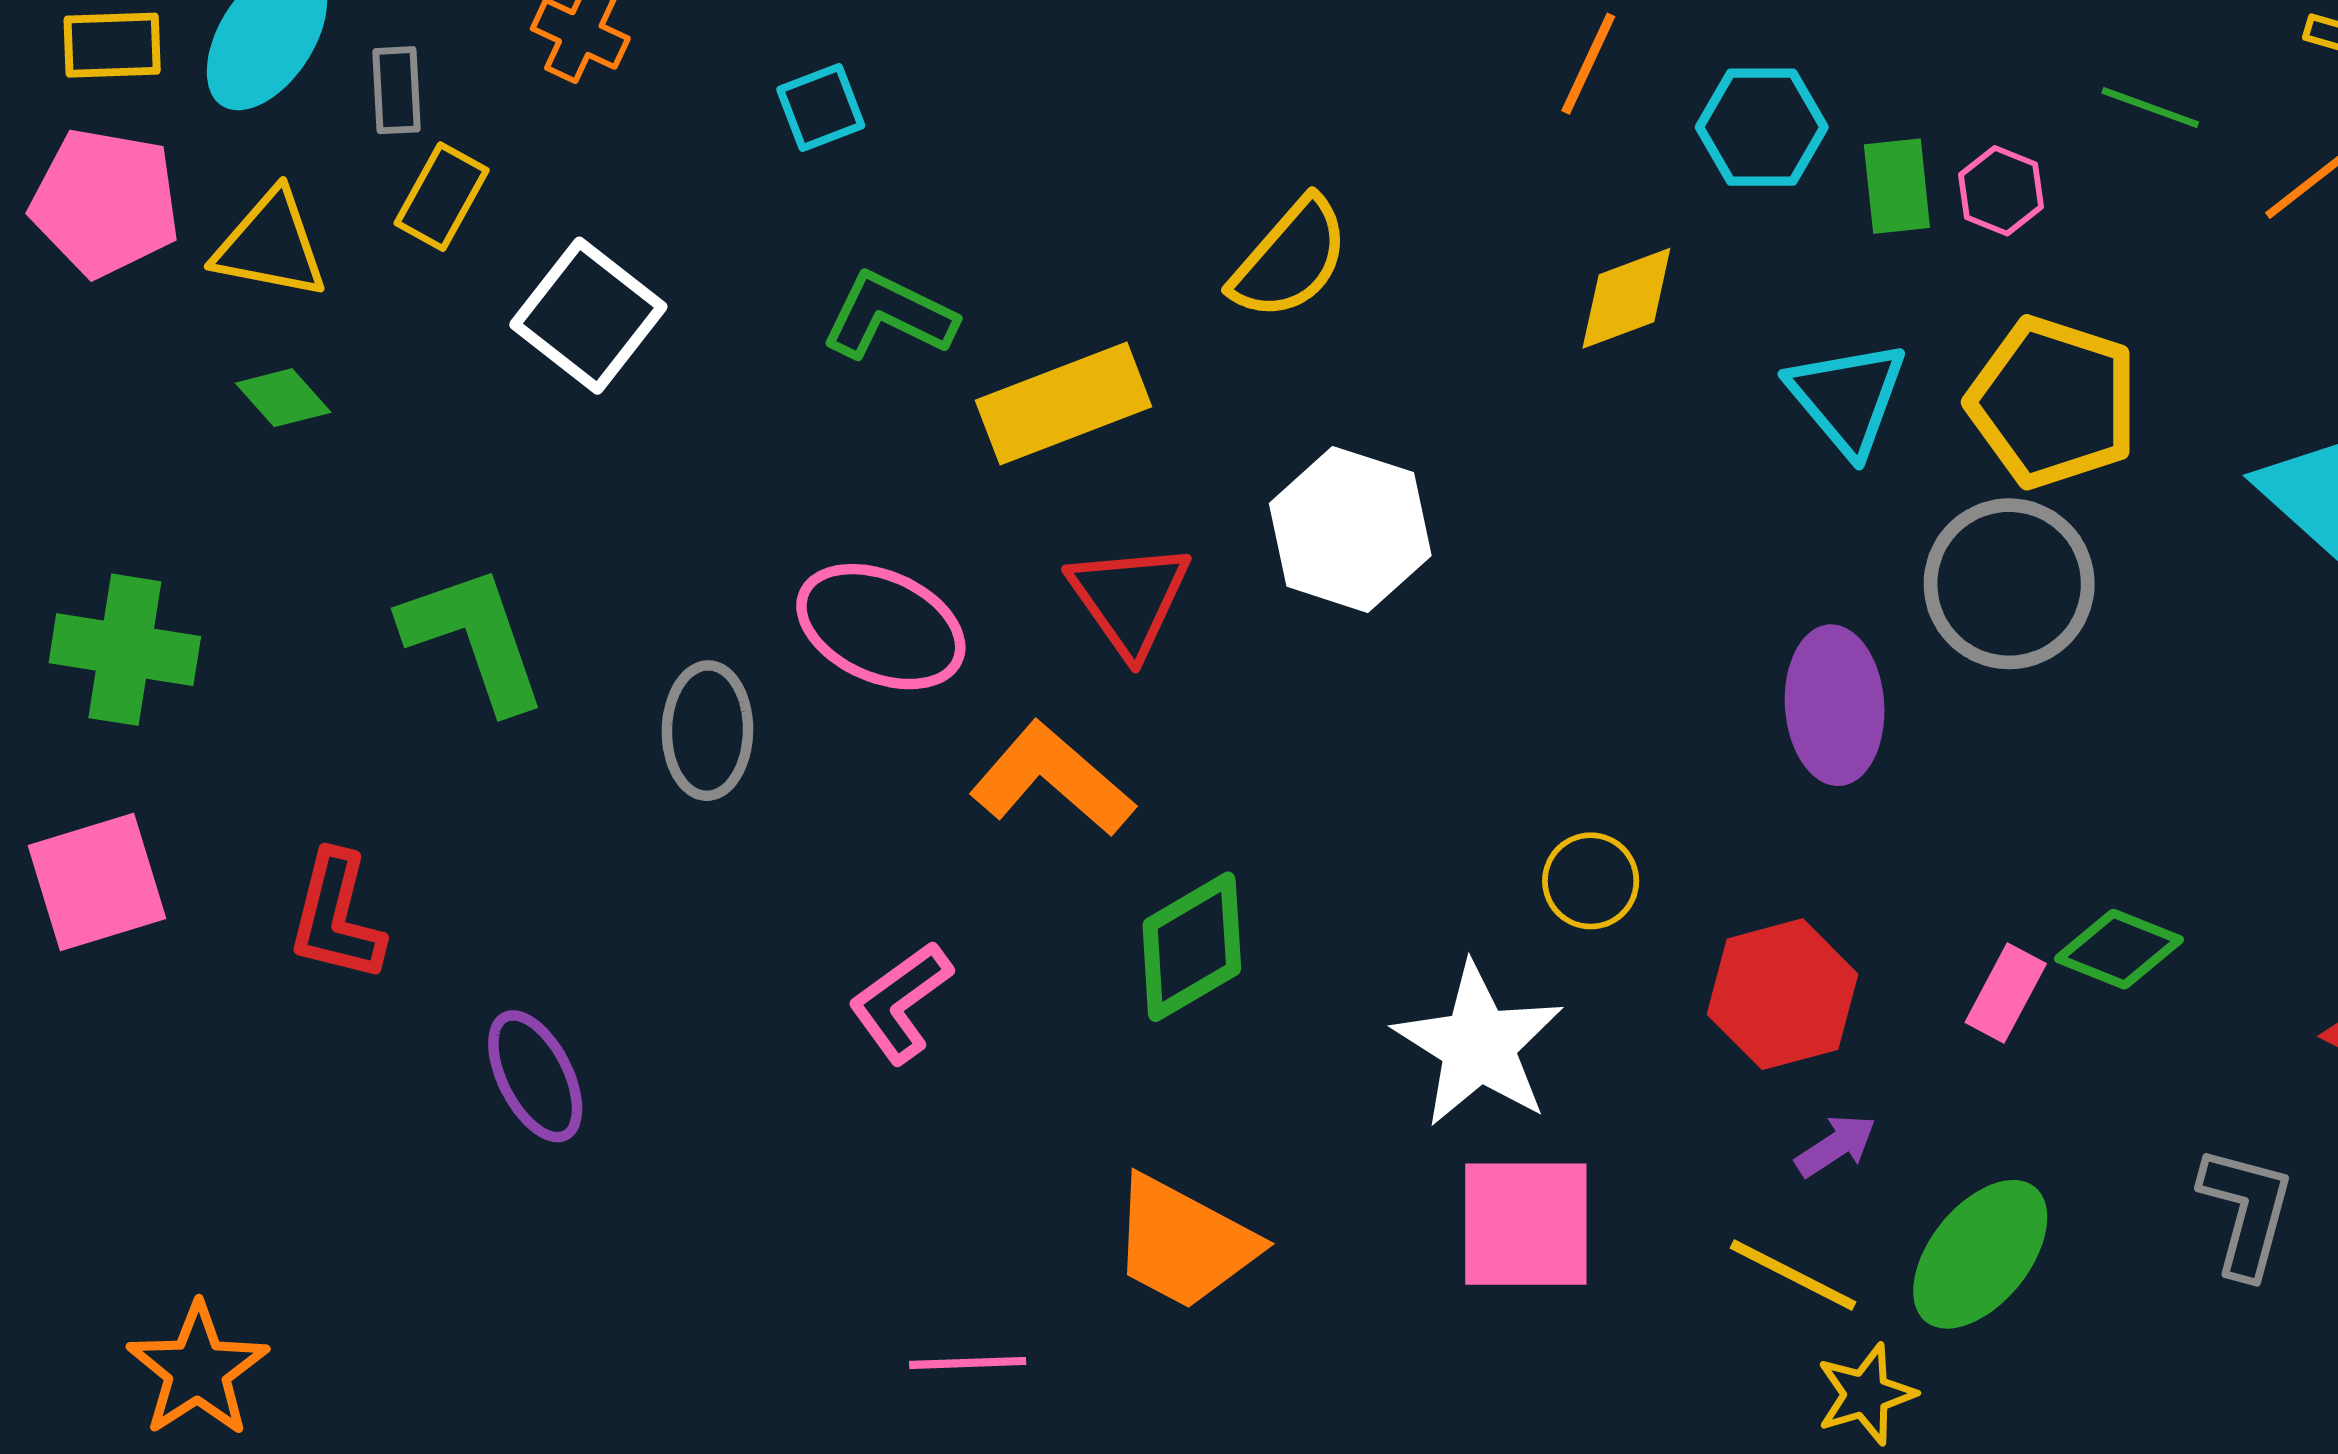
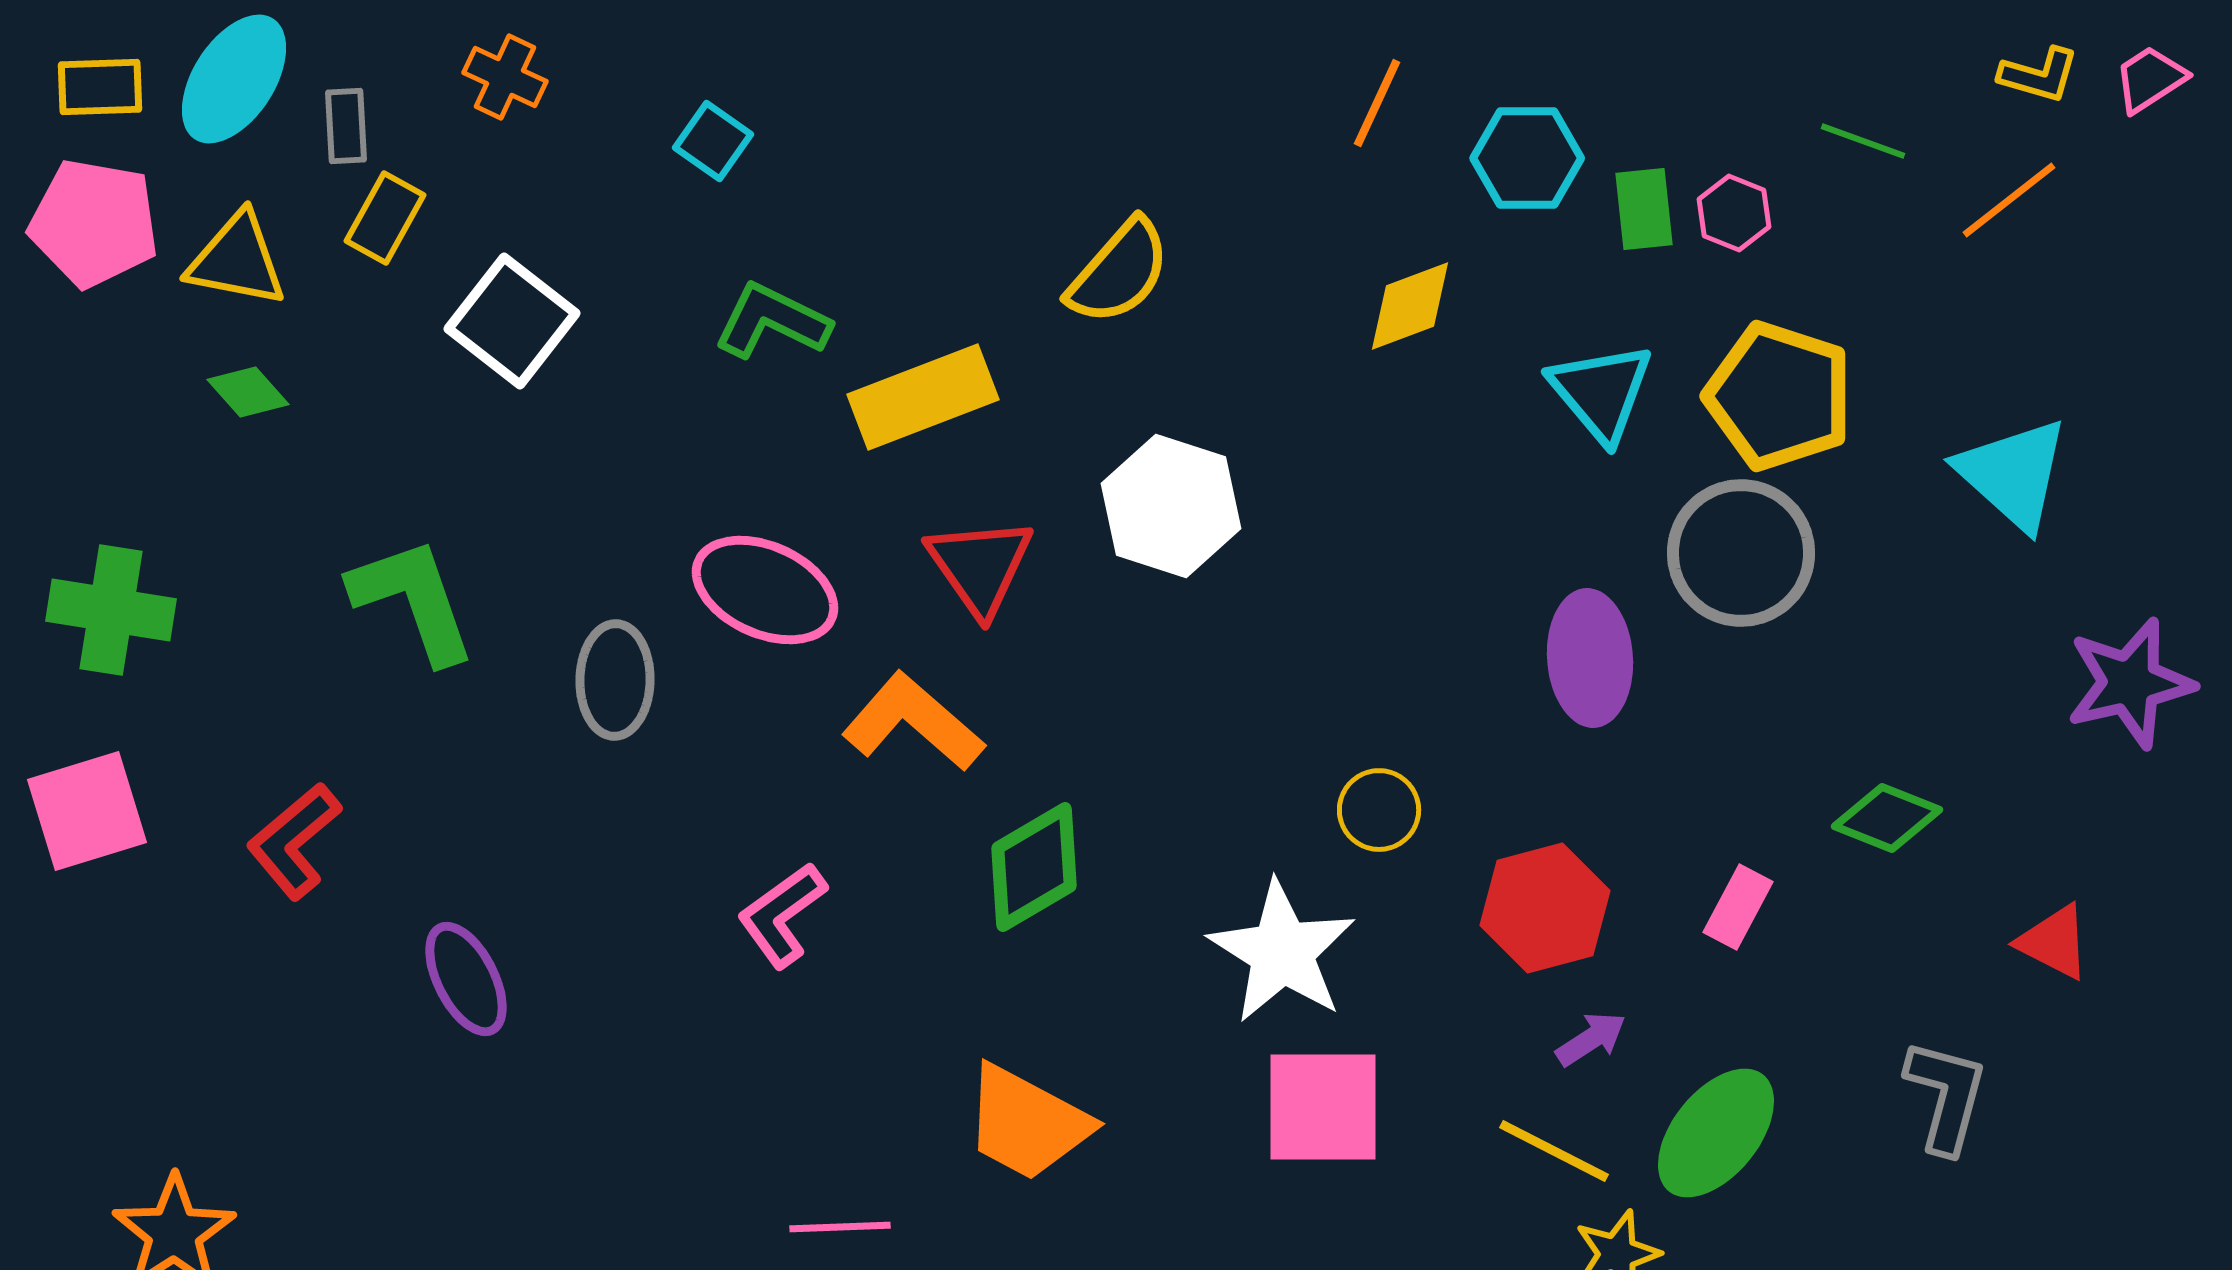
cyan square: (821, 108) -> (713, 141), turned -34
red L-shape: (336, 917) -> (294, 841), turned 36
green diamond: (2119, 949) -> (1887, 818), moved

